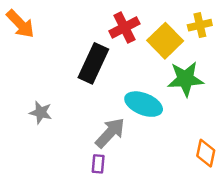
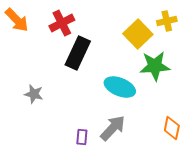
red cross: (124, 27) -> (62, 23), moved
gray arrow: (110, 133) -> (113, 128), moved

